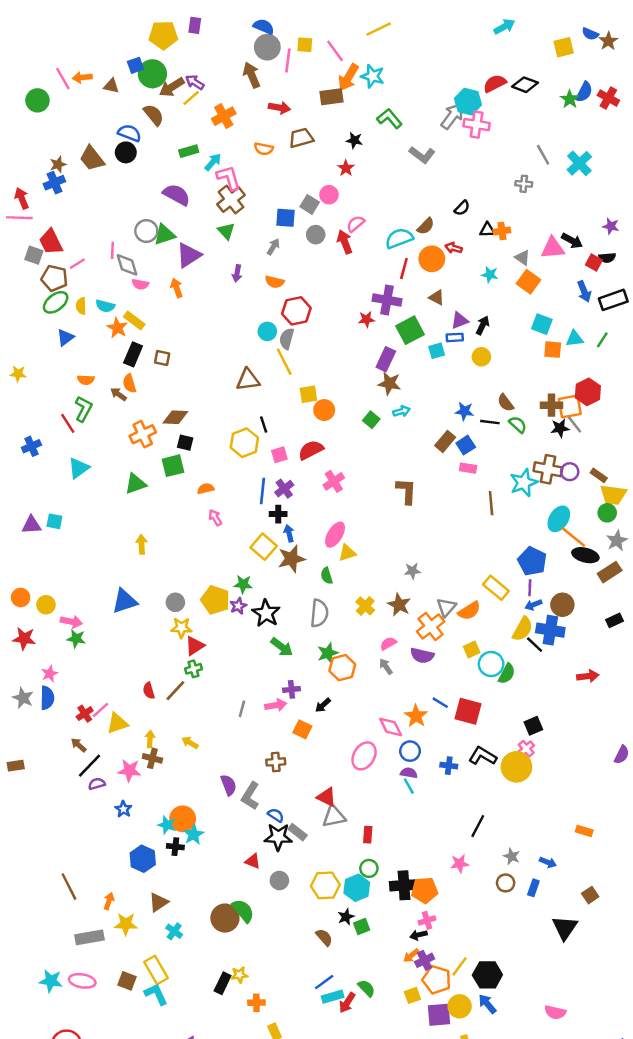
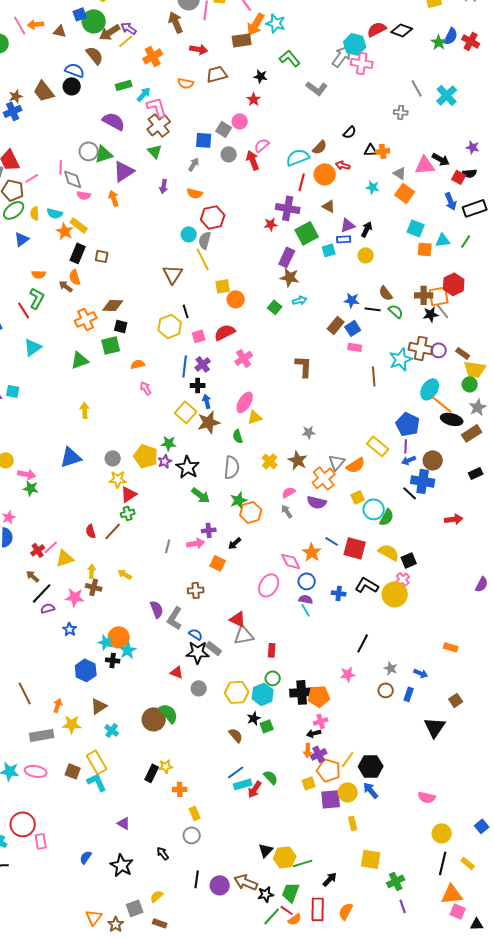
brown triangle: (248, 380) -> (173, 274), turned -50
yellow semicircle: (523, 629) -> (389, 552), moved, turned -90
orange arrow: (411, 956) -> (308, 750), turned -48

